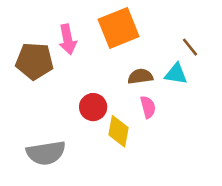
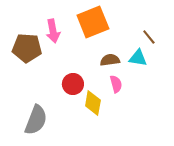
gray semicircle: (46, 153) -> (36, 120), turned -60

